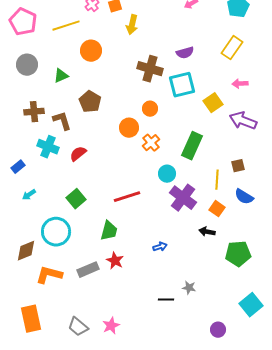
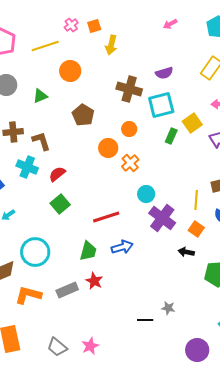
brown pentagon: (90, 102) -> (83, 115), moved
green rectangle: (192, 146) -> (171, 136), moved, size x0.6
green square: (76, 199) -> (60, 204), moved
blue arrow: (160, 247) -> (122, 247), moved, size x1.5
purple circle: (218, 330) -> (197, 350), size x1.5

